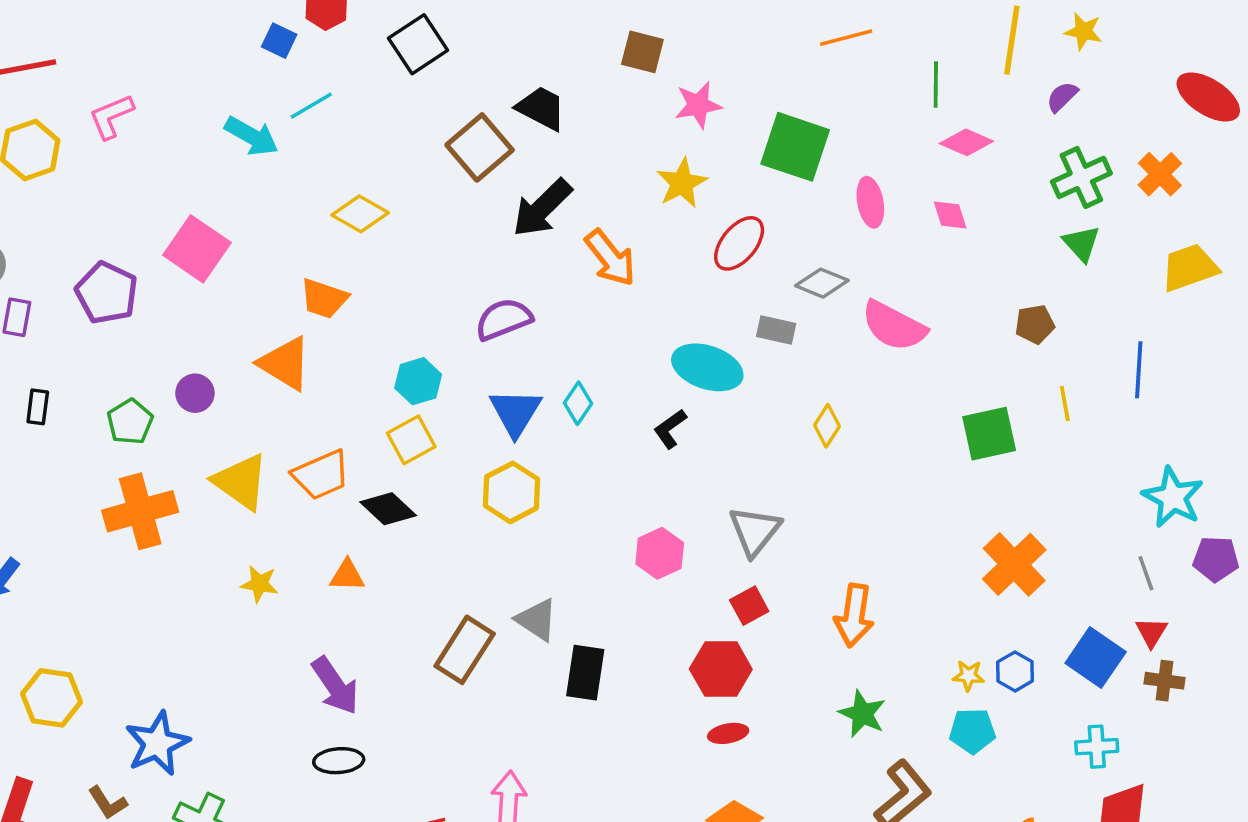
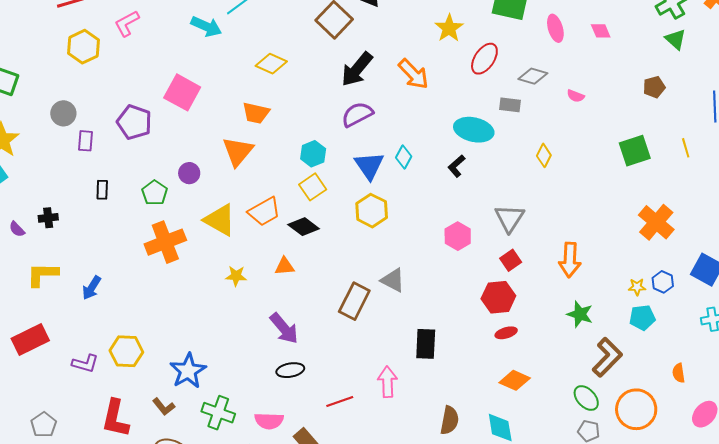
black arrow: (542, 208) -> (357, 69), moved
pink semicircle: (894, 326) -> (576, 96), size x0.5
orange triangle: (285, 363) -> (238, 151), turned 44
yellow line: (1065, 403) -> (686, 148), moved
black rectangle: (585, 673) -> (426, 344), moved

